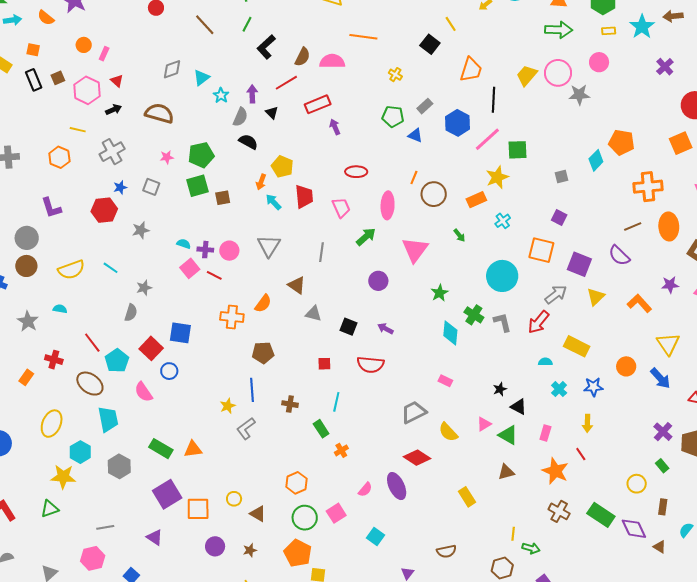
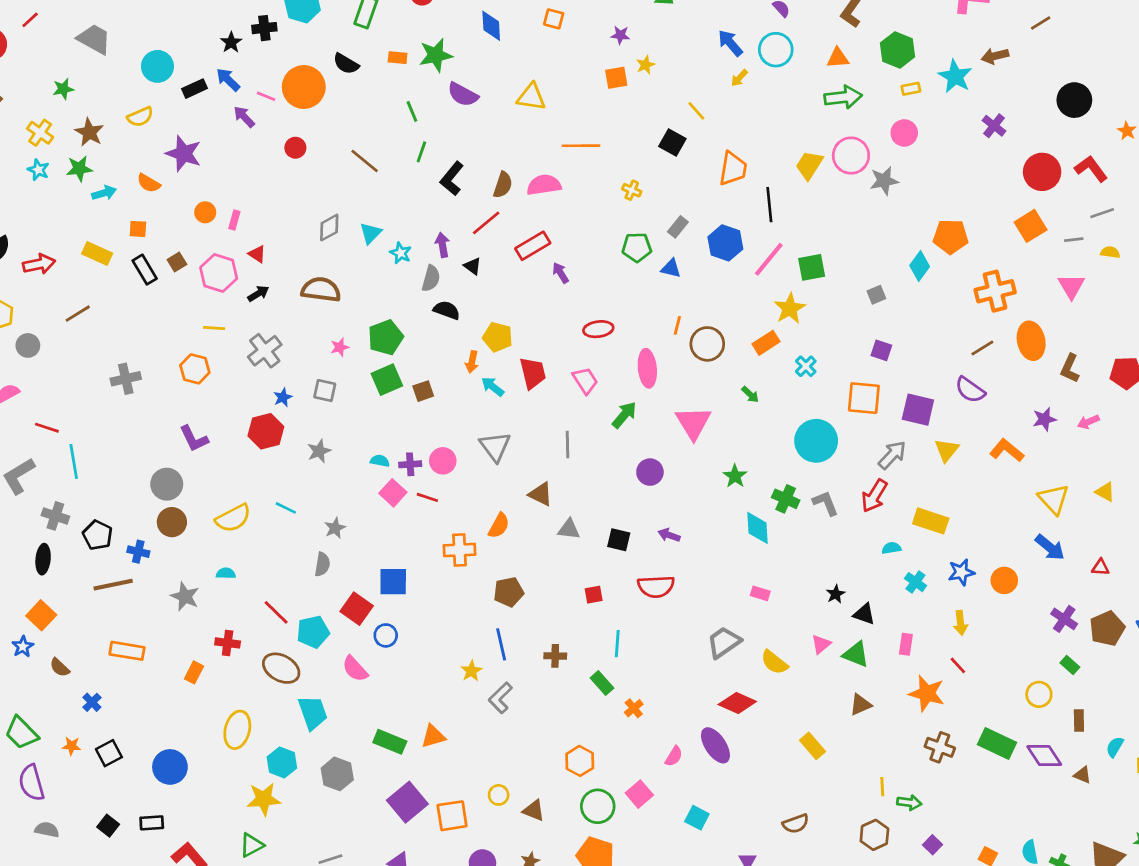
cyan pentagon: (117, 361) -> (313, 632), turned 30
orange circle: (626, 366) -> (1004, 580), moved

